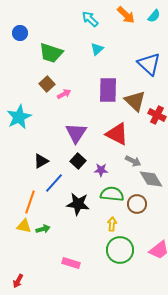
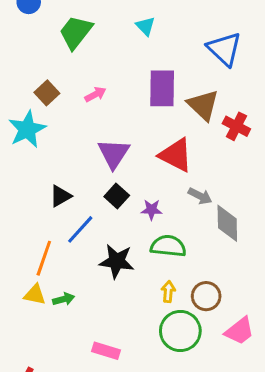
cyan triangle: (97, 49) -> (145, 26), turned -32
green trapezoid: (51, 53) -> (76, 32), turned 110
brown square: (47, 84) -> (47, 93), moved
gray diamond: (151, 179) -> (227, 223), turned 30
brown circle: (137, 204) -> (206, 296), moved

